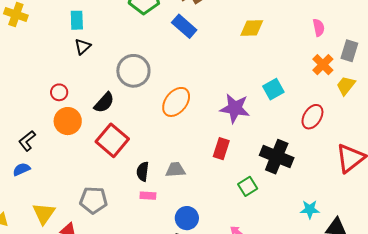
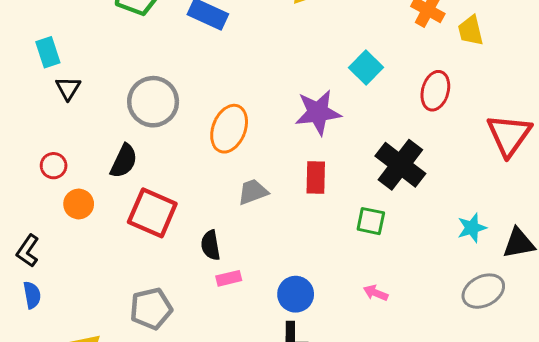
yellow trapezoid: (346, 86) -> (471, 31), turned -35
orange circle: (68, 121) -> (79, 204), size x0.7
black cross: (277, 157) -> (400, 165), turned 32
blue semicircle: (21, 169) -> (32, 295), turned 120
gray trapezoid: (175, 170) -> (253, 192), moved
green square: (248, 186) -> (371, 221), turned -30

